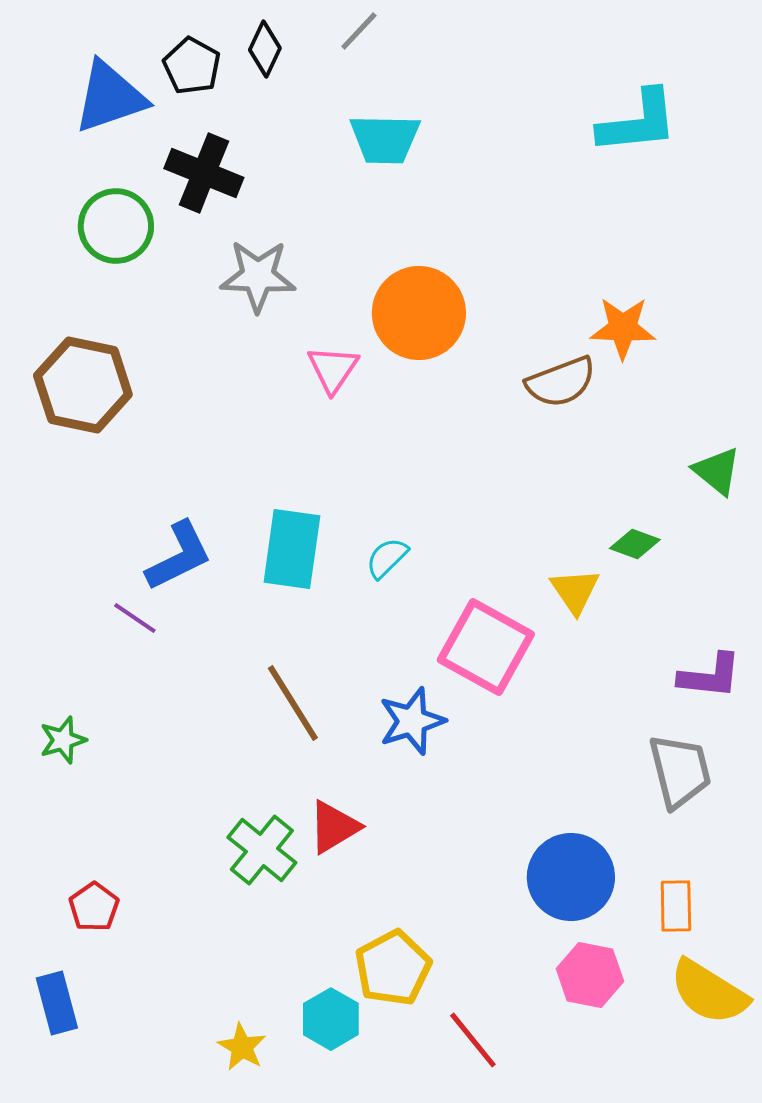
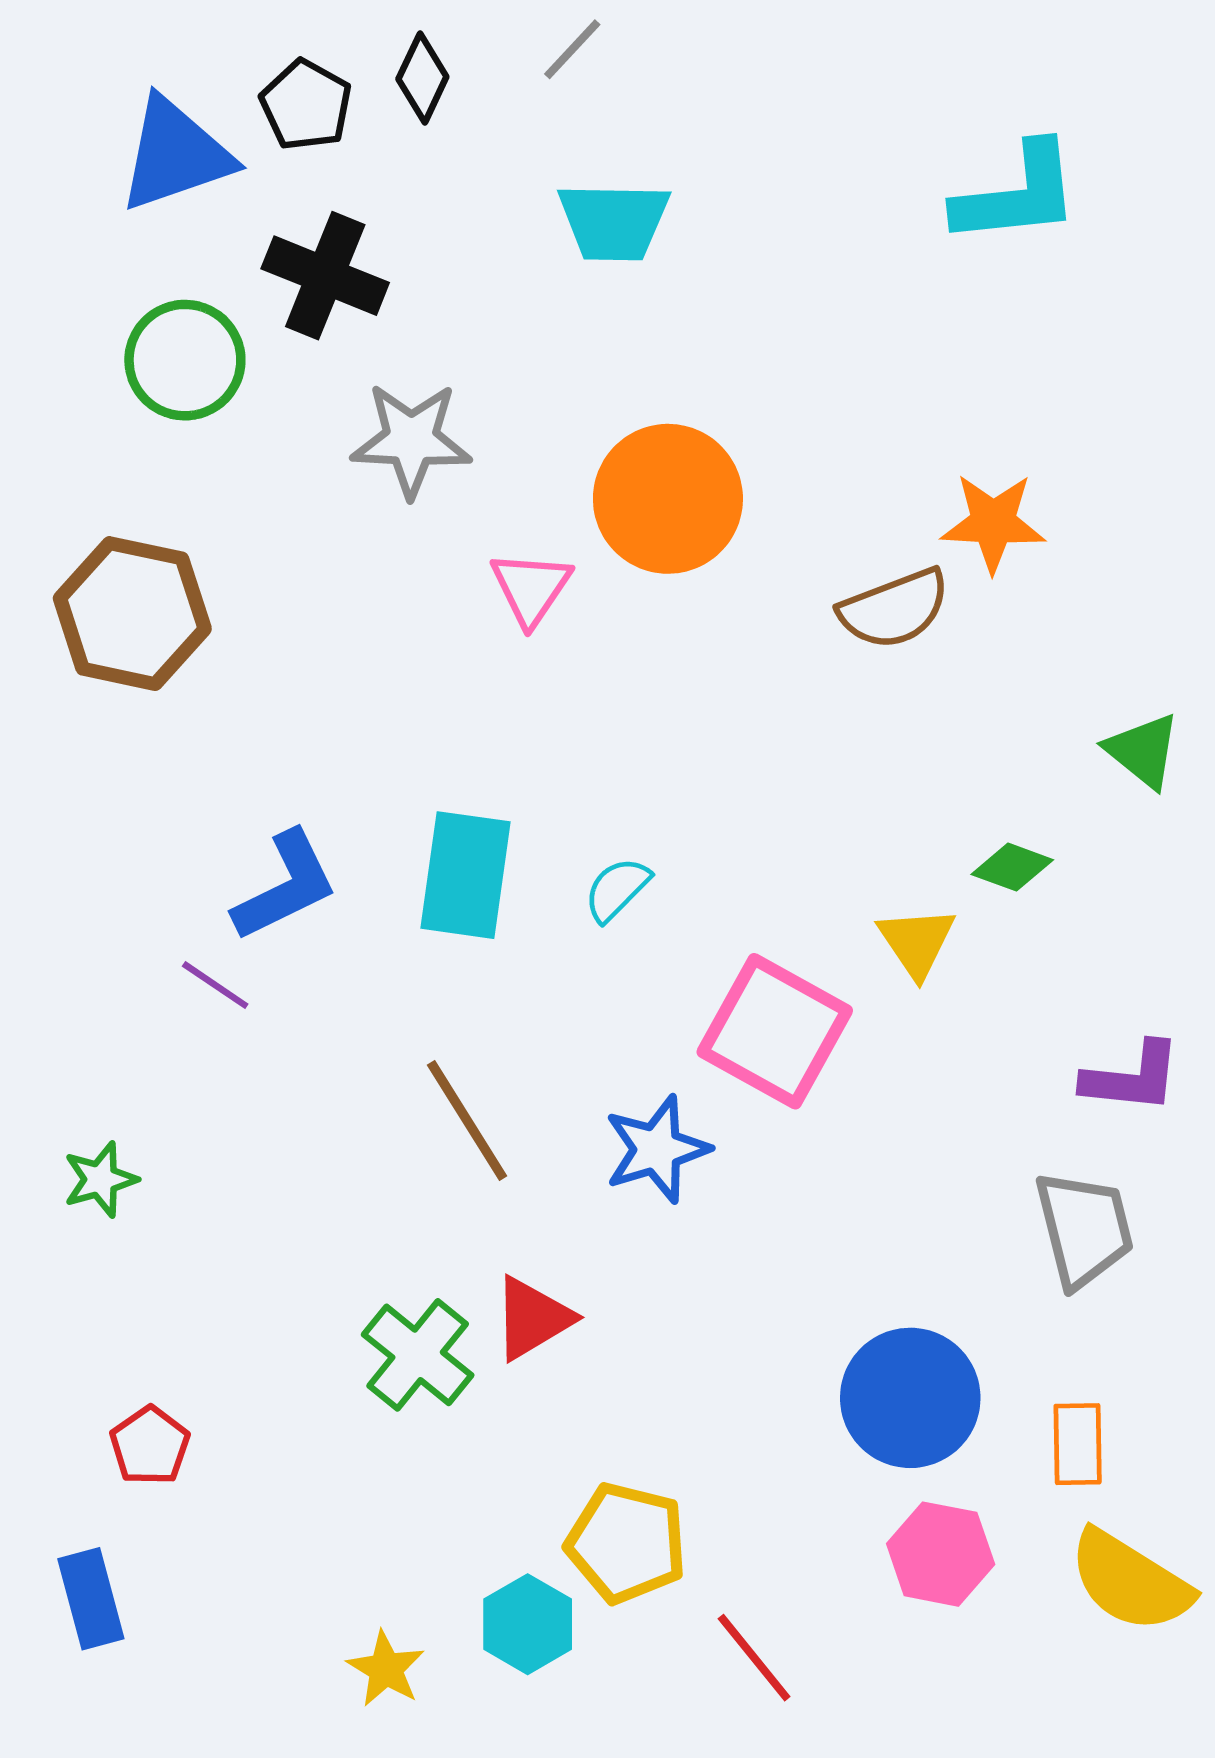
yellow pentagon: (393, 968) -> (626, 1543), turned -30

